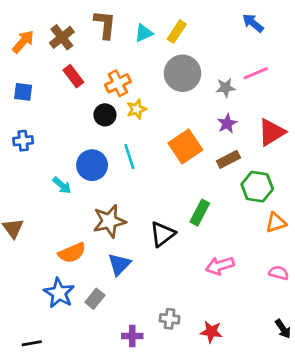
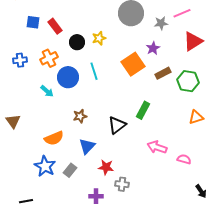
red rectangle: (73, 76) -> (55, 26), moved
orange cross: (118, 83) -> (49, 58), moved
blue square: (23, 92) -> (33, 22), moved
purple star: (227, 124) -> (153, 48), moved
red triangle: (272, 132) -> (193, 41), moved
green hexagon: (257, 187) -> (188, 81), moved
brown star: (109, 221) -> (80, 116), size x0.6
pink arrow: (220, 266) -> (157, 147), turned 36
pink semicircle: (279, 273) -> (184, 159), moved
red star: (211, 332) -> (106, 167), moved

